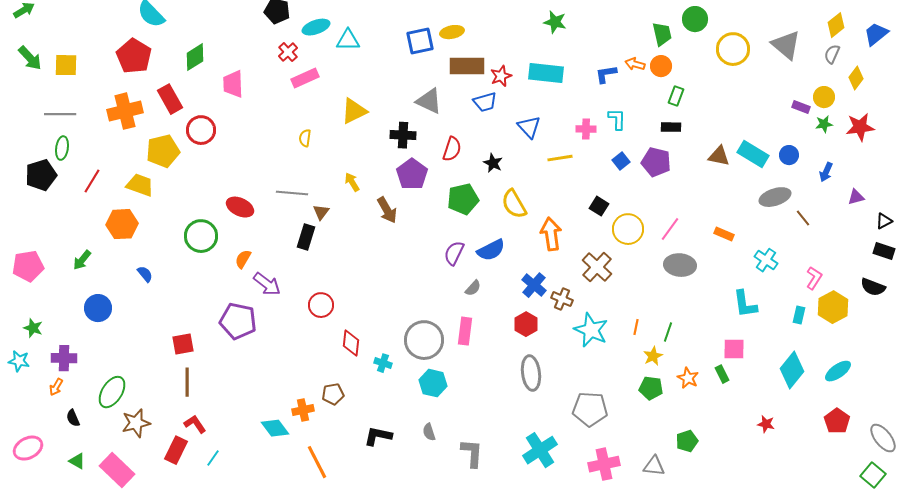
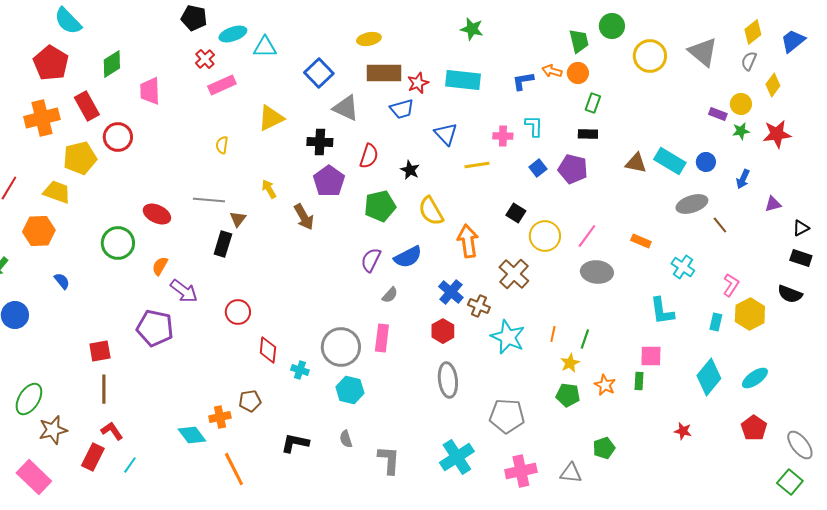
blue square: (420, 41) -> (319, 73), moved, turned -32
green rectangle: (722, 374) -> (639, 381), turned 30

